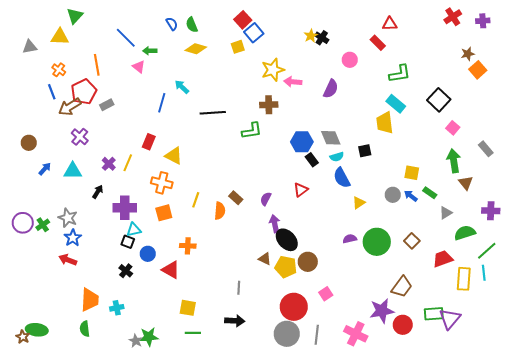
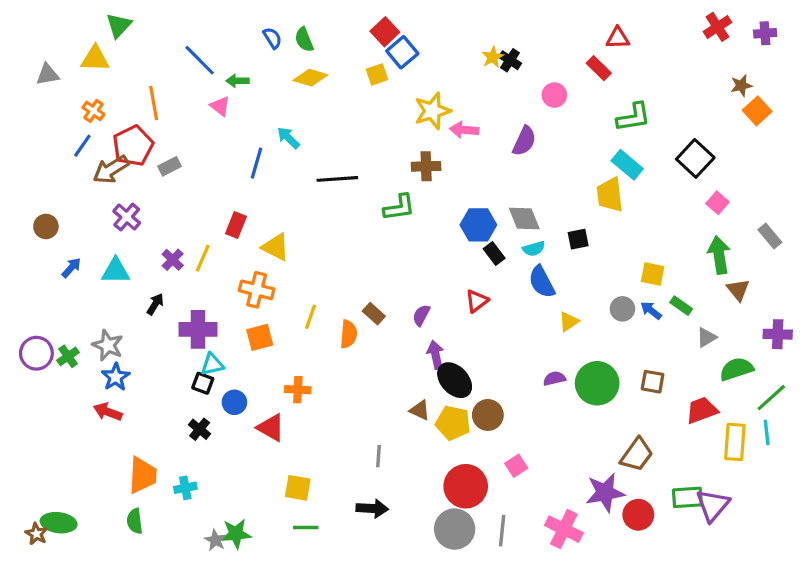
blue line: (52, 92) -> (82, 146), turned 56
brown square: (412, 241) -> (653, 382), turned -35

